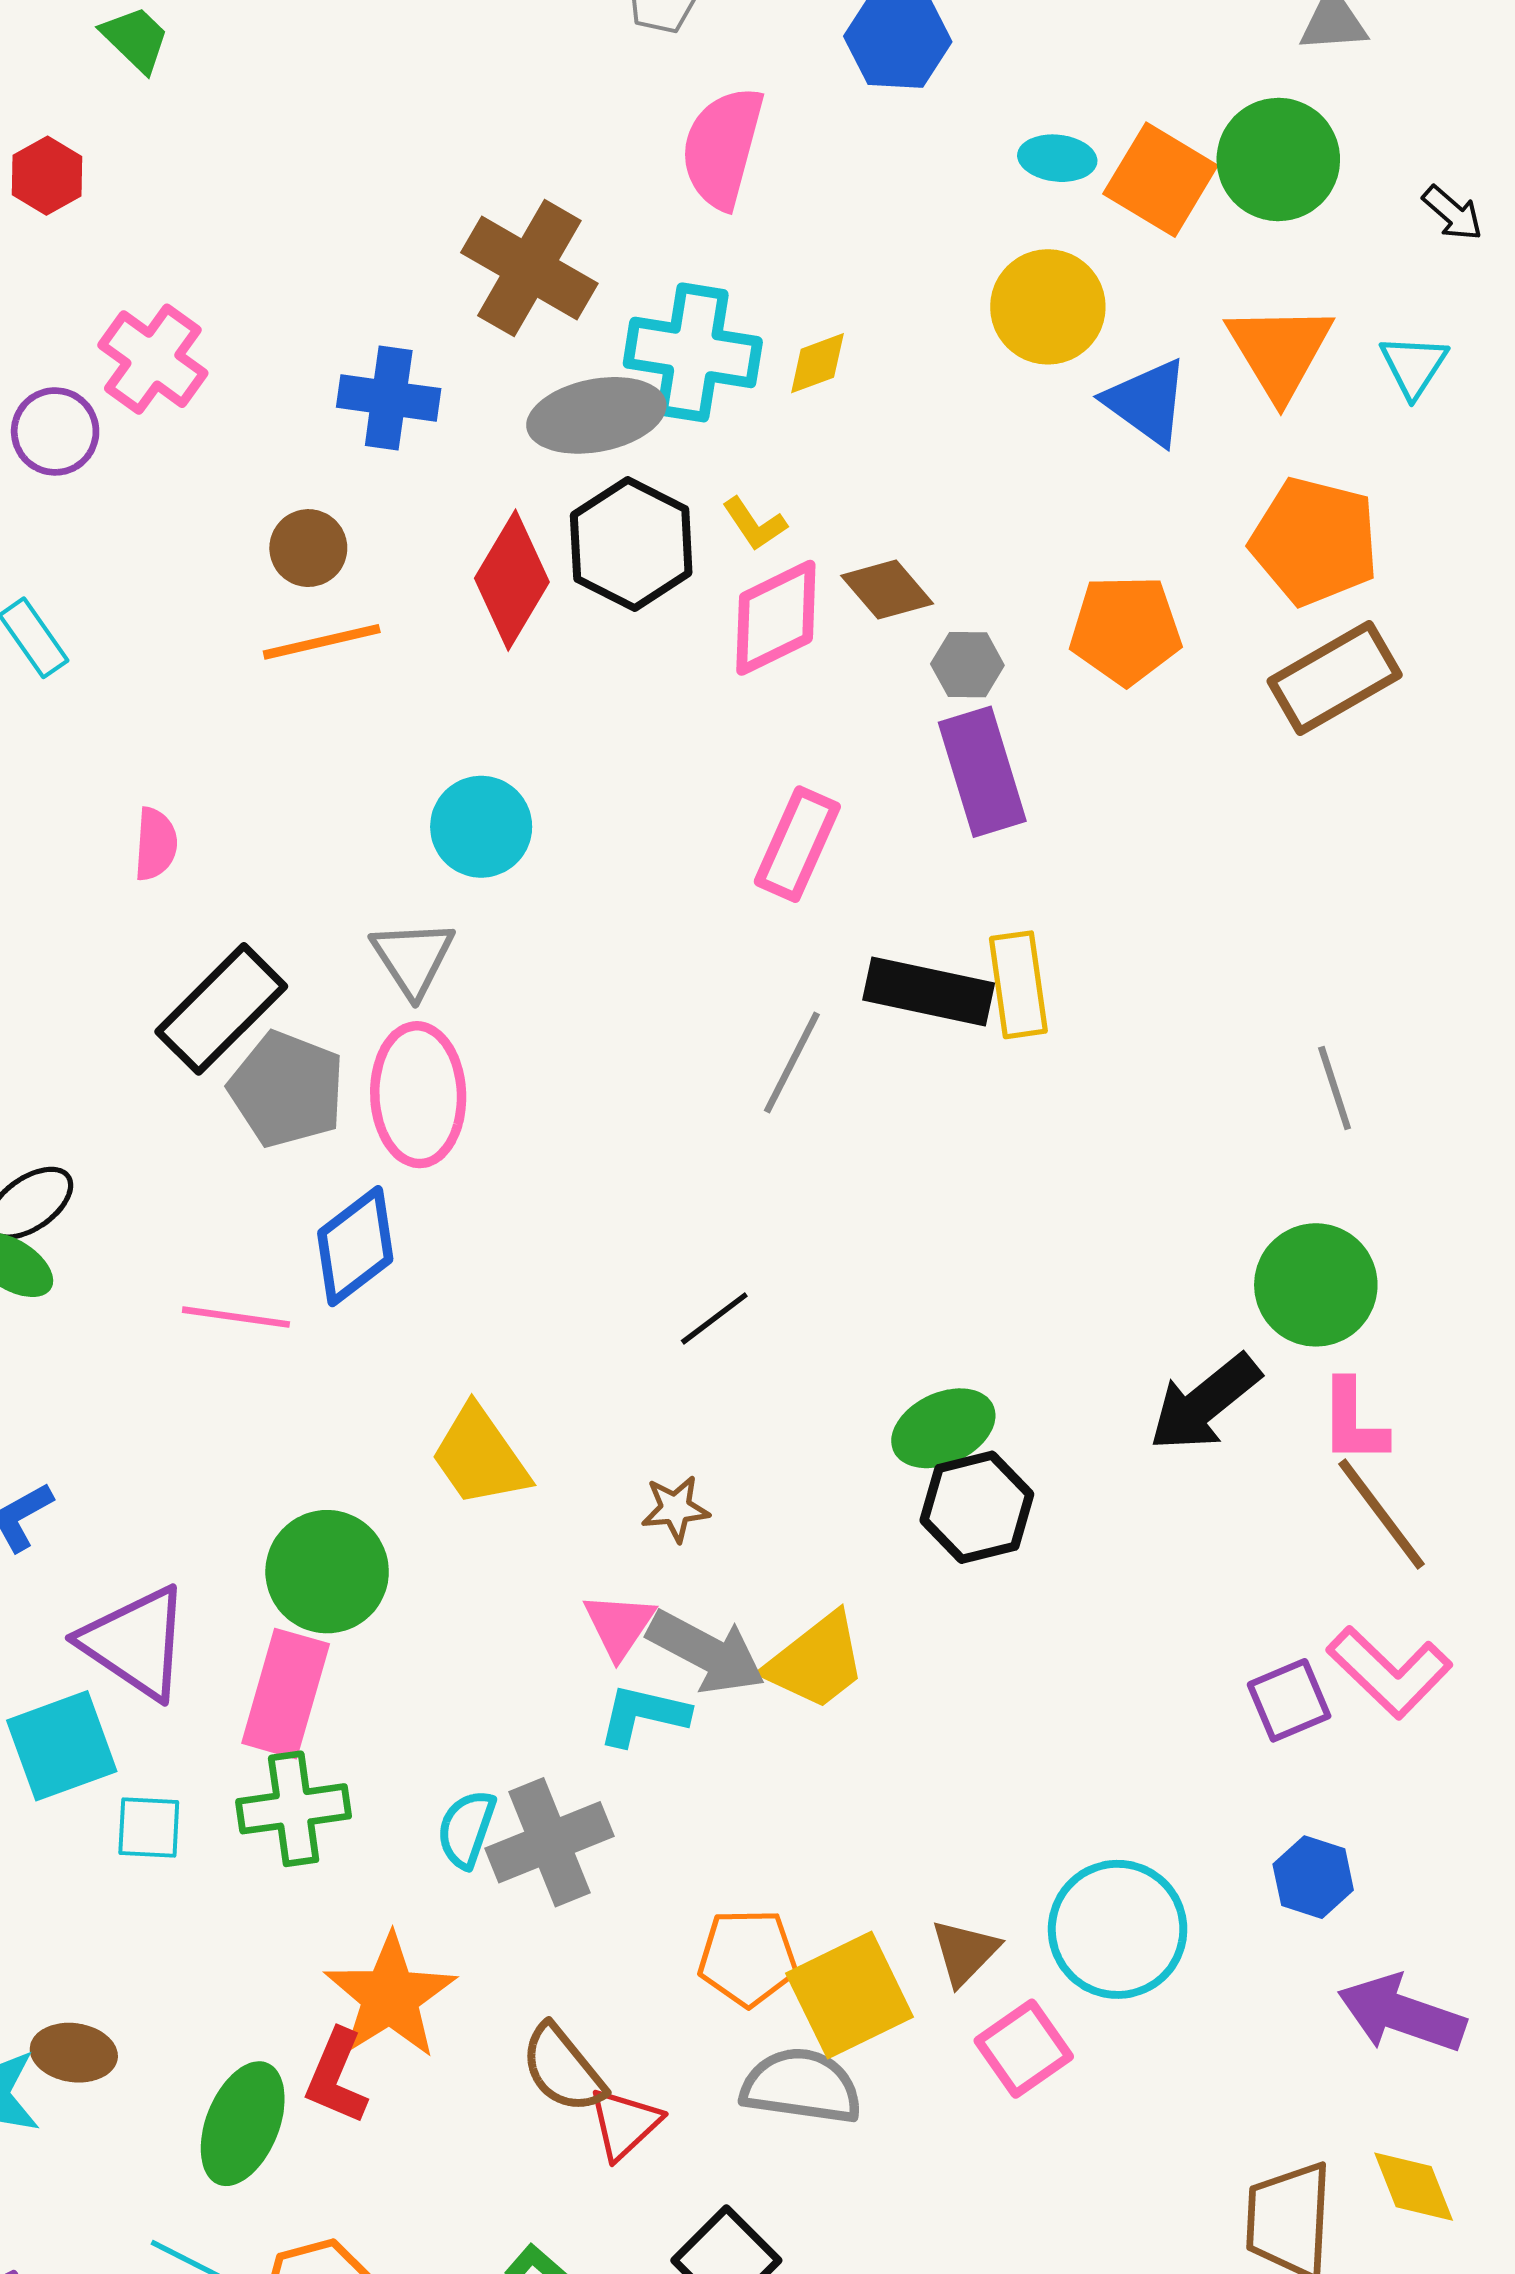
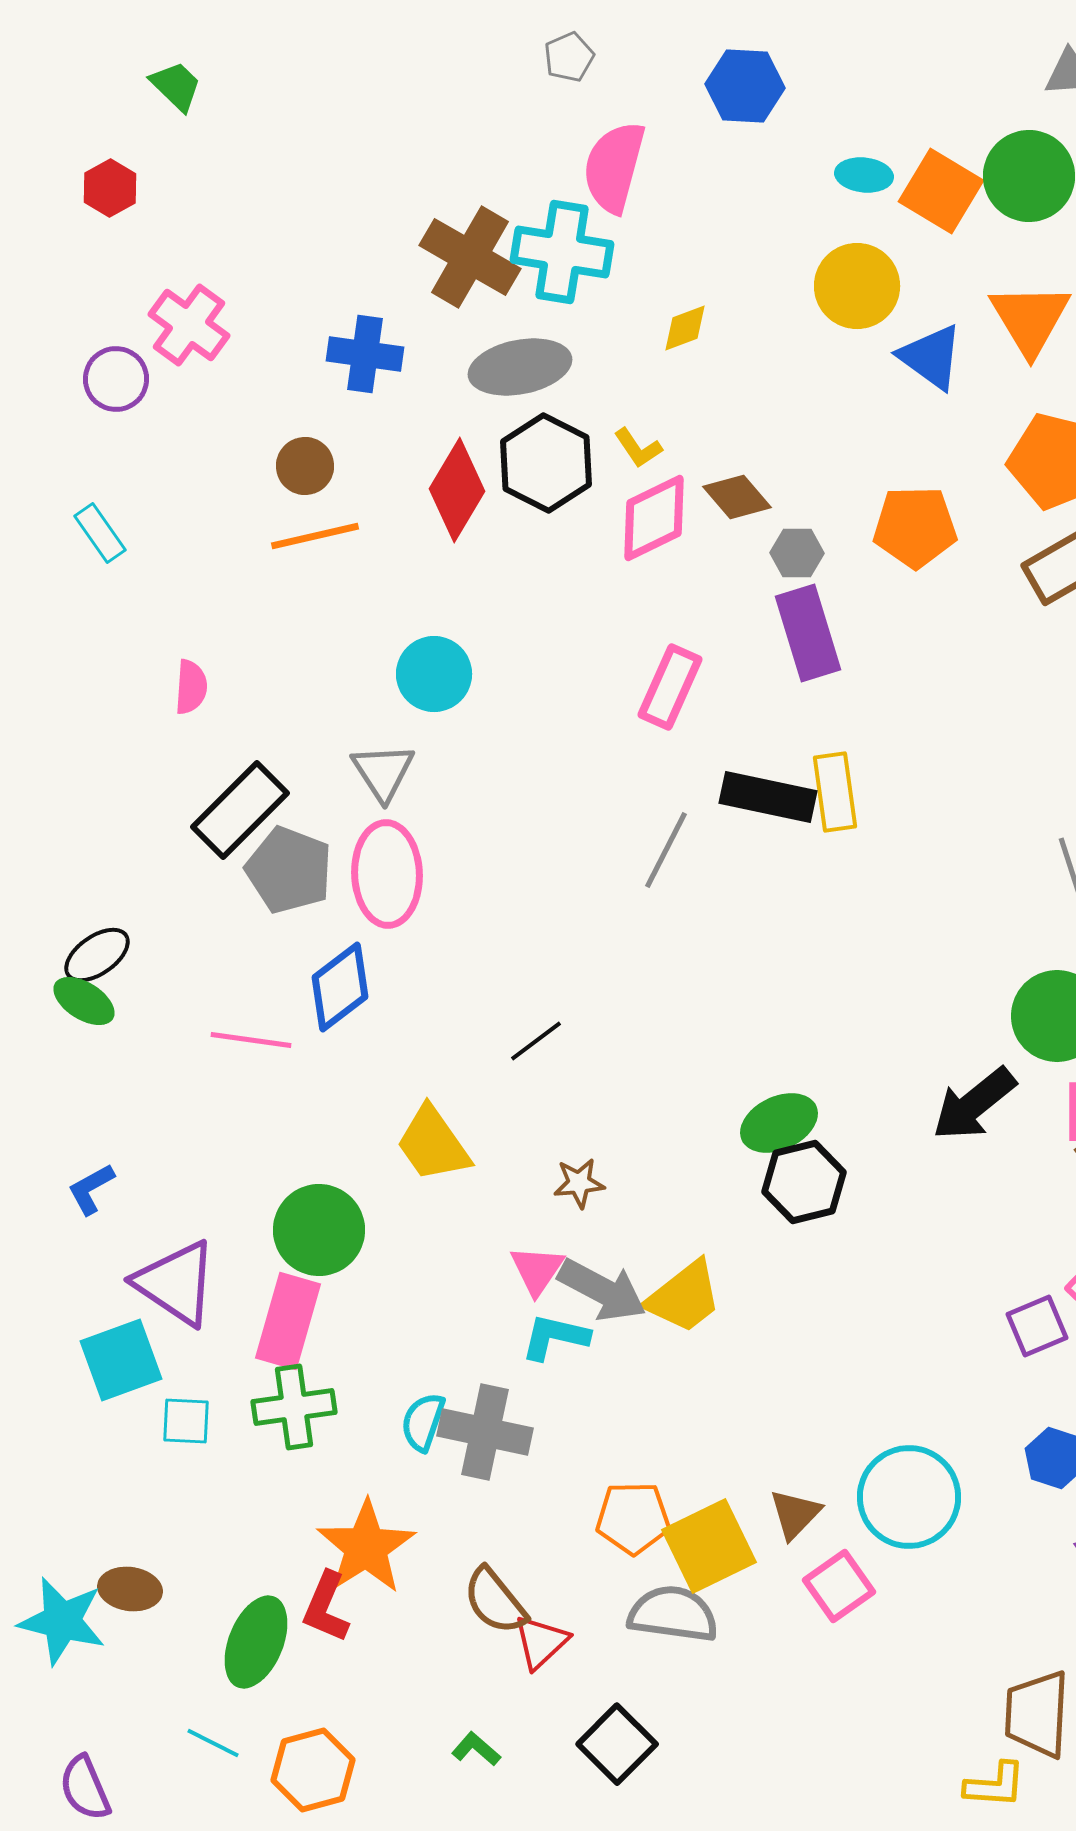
cyan cross: (693, 352) -> (562, 252), moved
black line: (714, 1318) -> (536, 1041), moved
gray cross: (549, 1842) -> (485, 1432), turned 34

